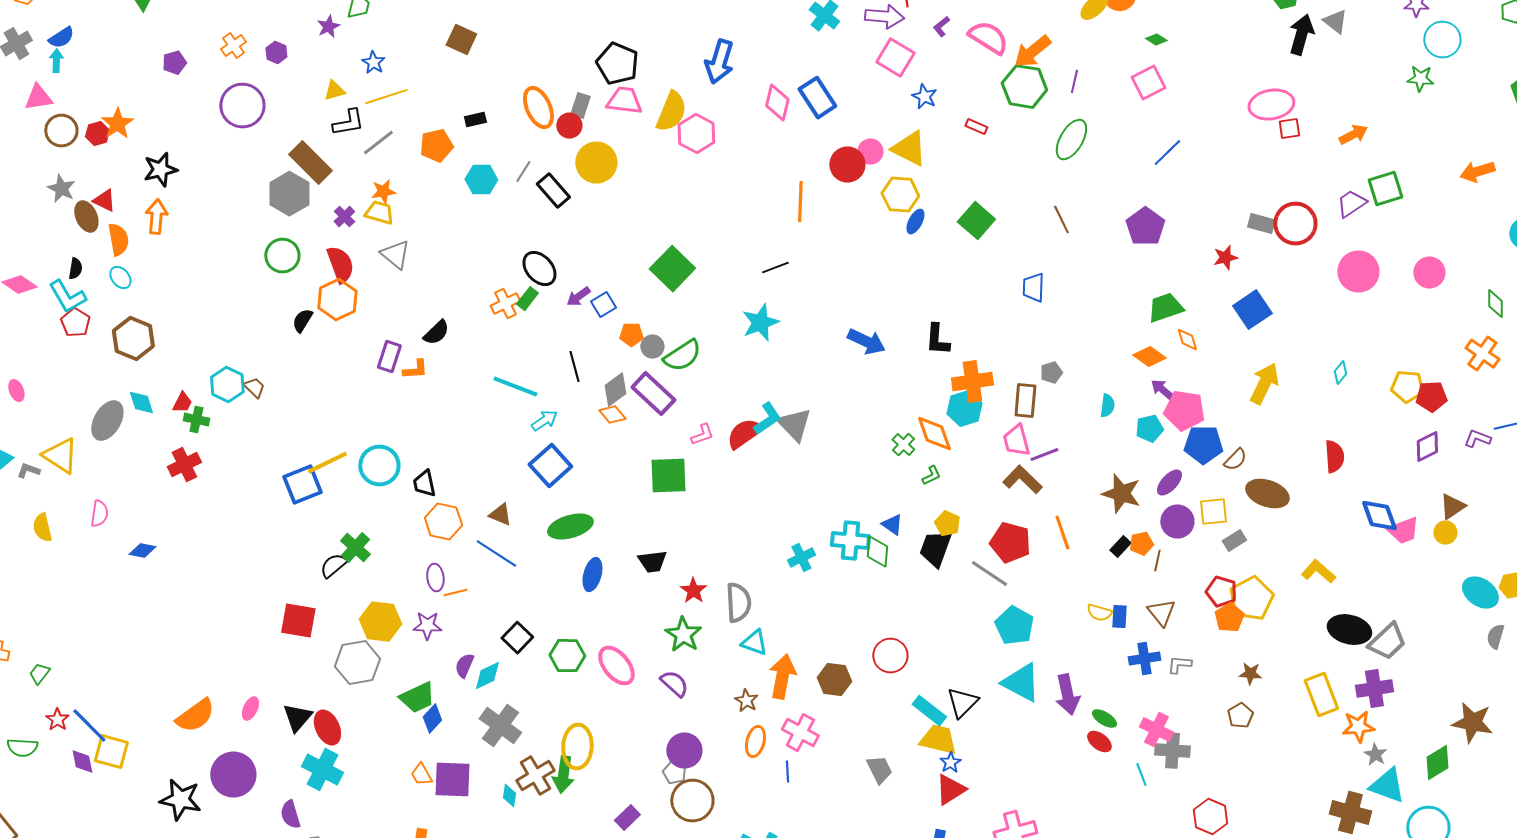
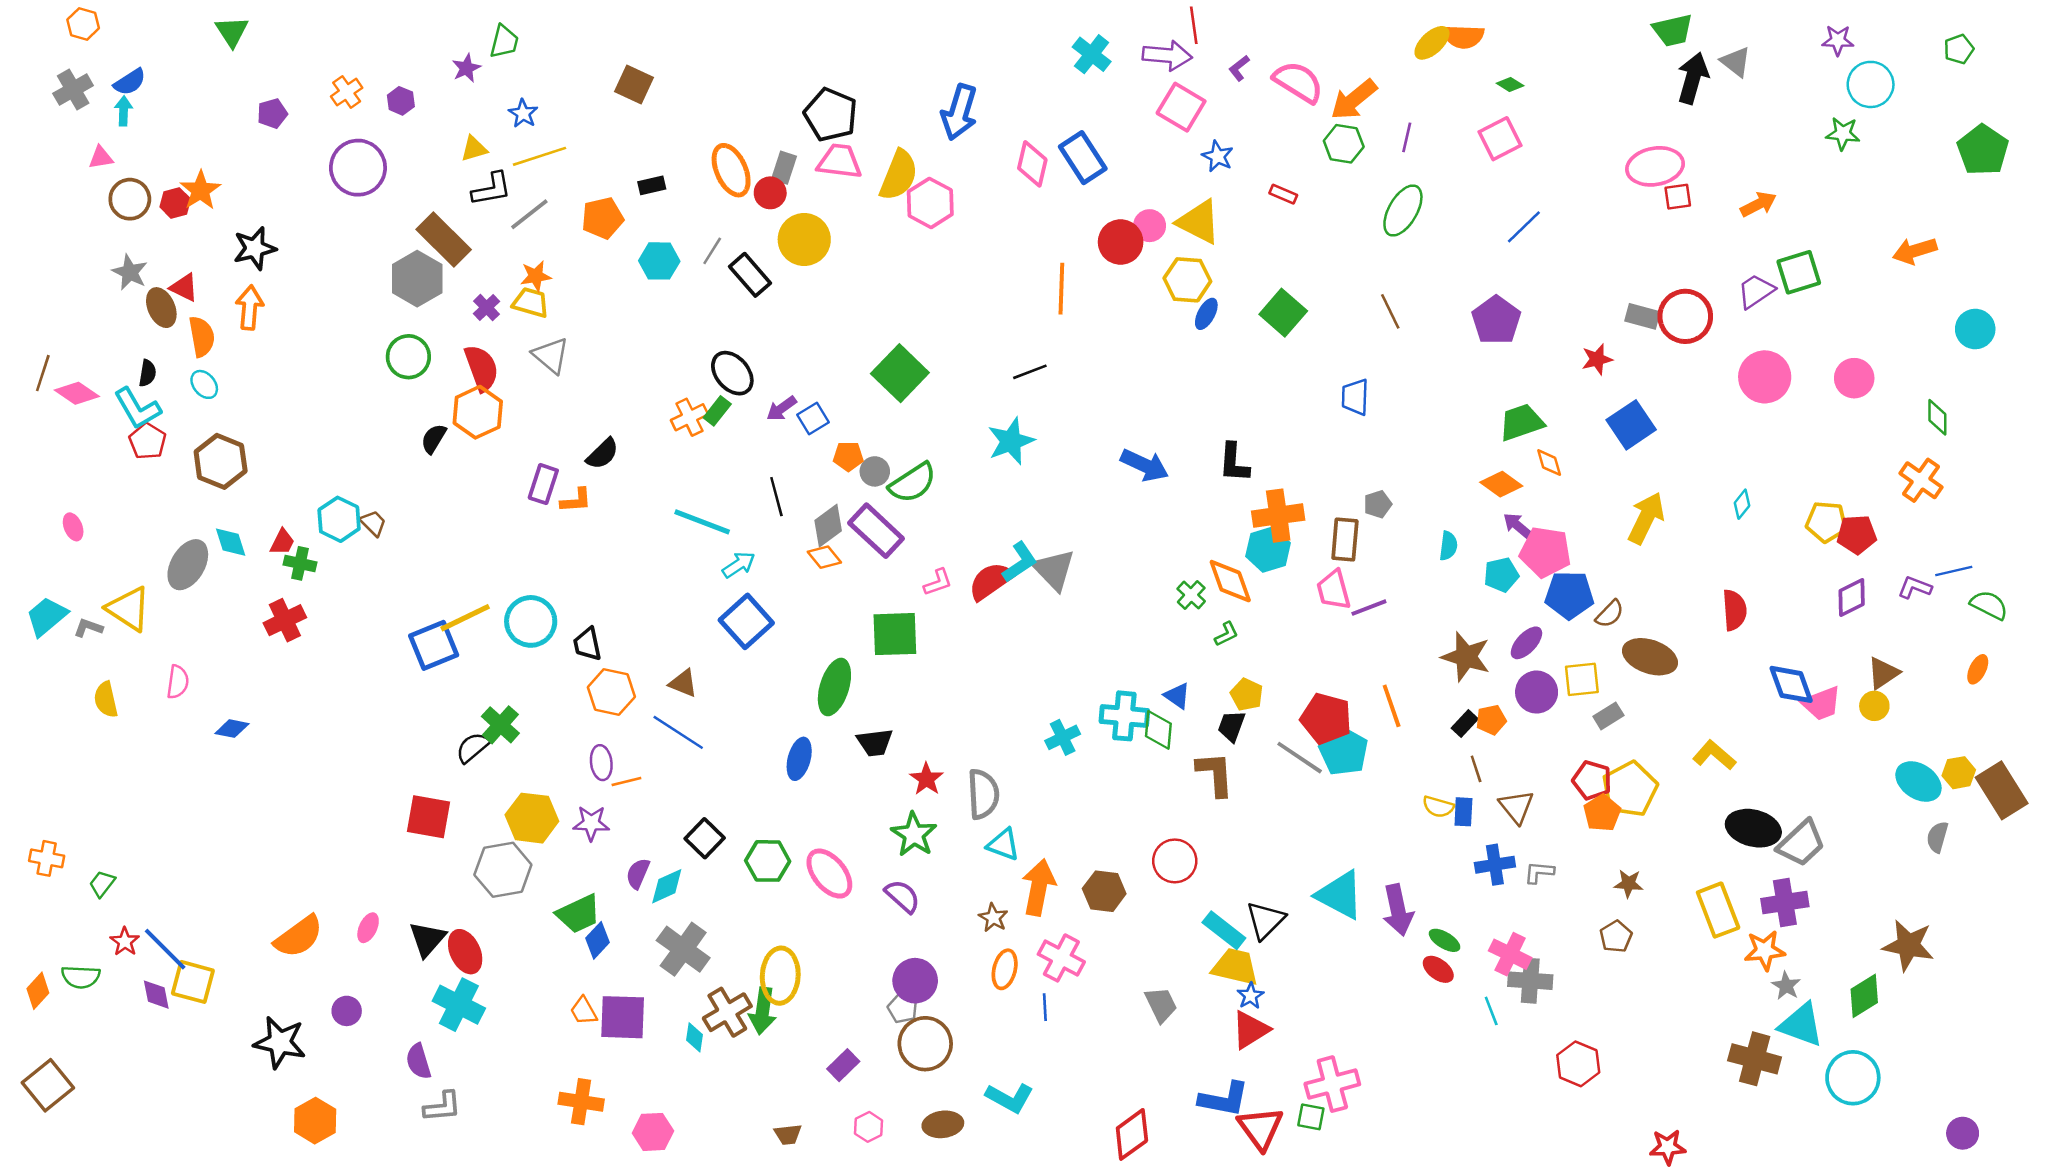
green hexagon: (1024, 87) -> (1344, 144), size x0.7
pink triangle: (38, 98) -> (101, 158), size x0.7
brown L-shape: (1022, 480) -> (1215, 774), moved, turned 42
green ellipse: (570, 527) -> (834, 687), moved, turned -57
black trapezoid: (935, 549) -> (1232, 726), size x0.7
brown line: (1157, 561) -> (1476, 769), moved, turned -30
cyan pentagon: (1014, 626) -> (1344, 751), moved
purple circle: (233, 775) -> (347, 1011), size x0.5

